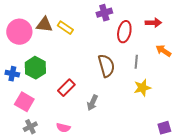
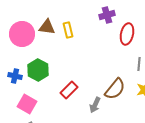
yellow rectangle: (65, 28) -> (68, 30), turned 42
brown semicircle: (106, 66) -> (115, 89), moved, turned 55

